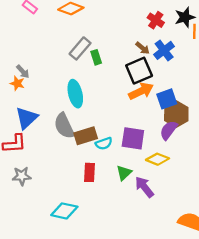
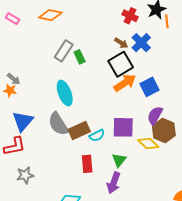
brown hexagon: (176, 114) -> (164, 131), moved
yellow diamond: (158, 159) -> (148, 143), turned 30
purple arrow: (144, 187) -> (114, 183), moved, turned -115

